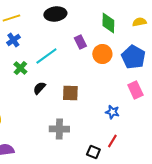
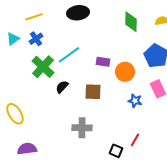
purple rectangle: (80, 42) -> (103, 62), moved, turned -56
orange circle: (102, 54) -> (125, 72), moved
green cross: (20, 68) -> (43, 67), size x1.6
blue star: (112, 112) -> (135, 101), moved

